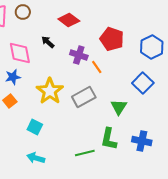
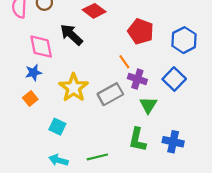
black arrow: (48, 42) -> (71, 35), size x1.6
purple cross: (79, 55) -> (137, 79), moved
green line: (85, 153) -> (97, 157), moved

